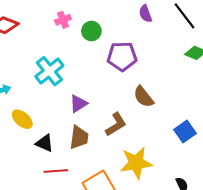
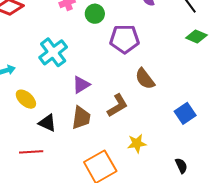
yellow star: (136, 163) -> (137, 143), size x0.6
red line: (56, 171) -> (31, 152), moved

